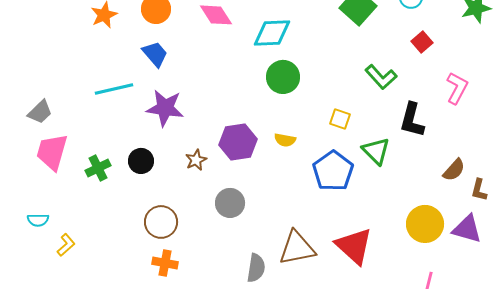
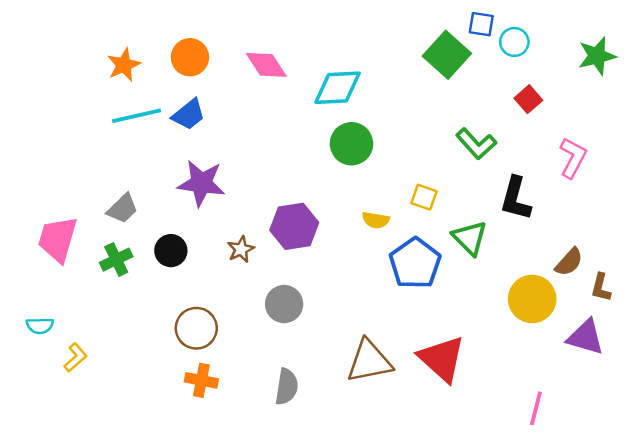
blue trapezoid: (155, 54) -> (189, 114), turned 92
cyan line: (114, 89) -> (137, 116), moved
gray trapezoid: (40, 112) -> (123, 209), moved
yellow semicircle: (285, 140) -> (376, 220), moved
yellow circle: (425, 224) -> (532, 299), moved
gray semicircle: (256, 268) -> (287, 387), moved

